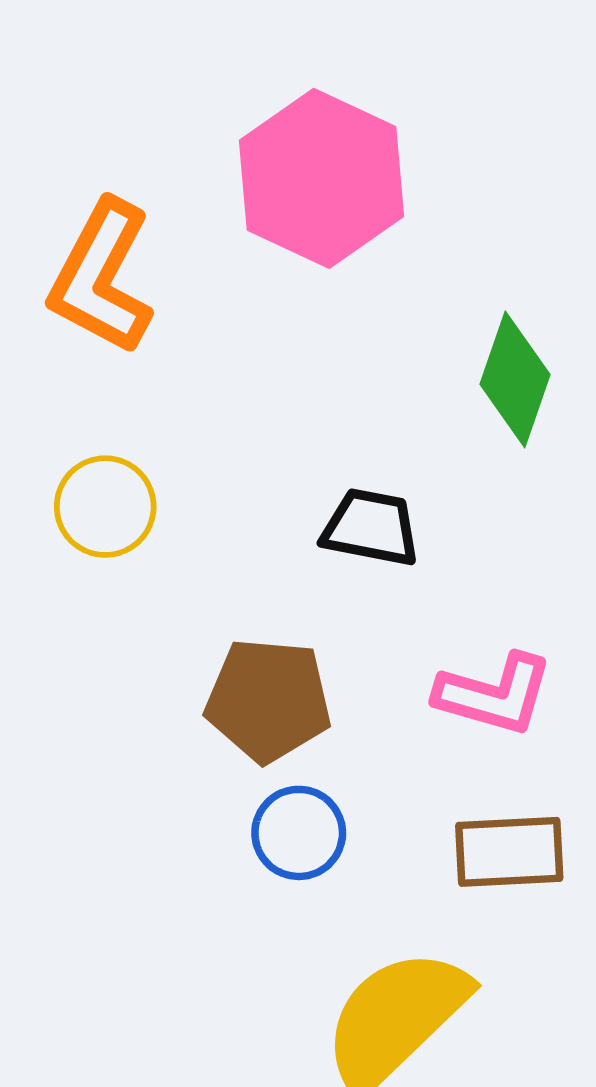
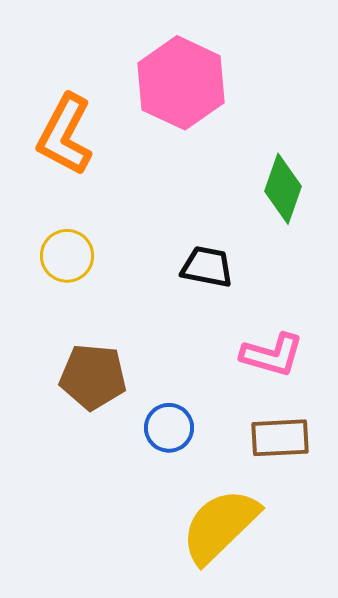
brown pentagon: (268, 700) -> (93, 377), moved

